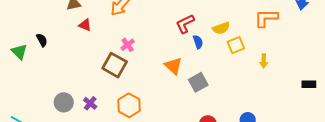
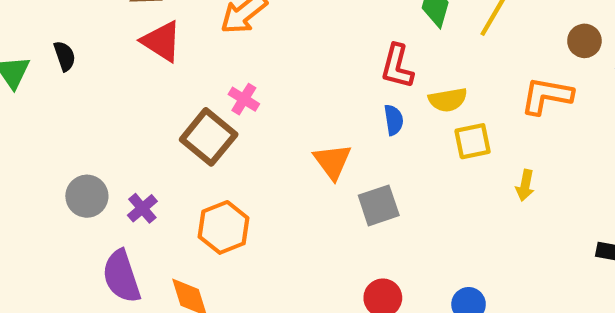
red L-shape: (185, 24) -> (397, 66), moved, turned -60
red triangle: (85, 25) -> (162, 41), size x1.5
pink cross: (128, 45) -> (244, 99), turned -32

